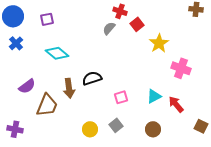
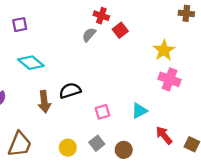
yellow star: (159, 43) -> (164, 50), moved
red arrow: (176, 104) -> (164, 135), moved
brown trapezoid: (47, 105) -> (20, 144), moved
brown circle: (153, 129) -> (124, 150), moved

